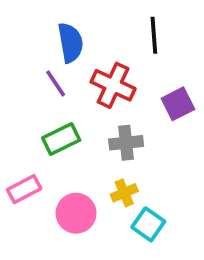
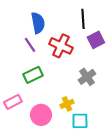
purple square: (178, 104) -> (96, 40), moved
gray cross: (126, 143) -> (87, 77), moved, turned -30
cyan square: (148, 224) -> (80, 121), turned -36

